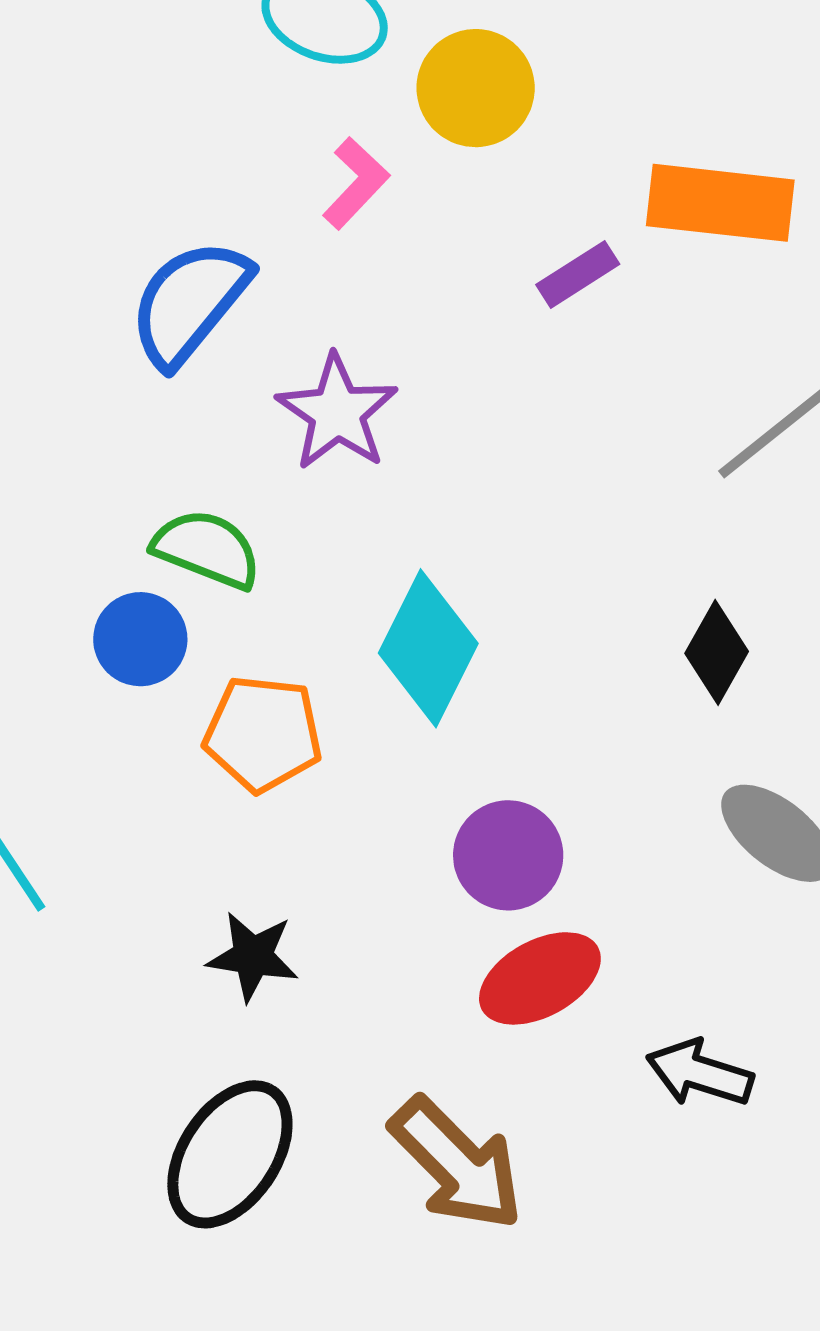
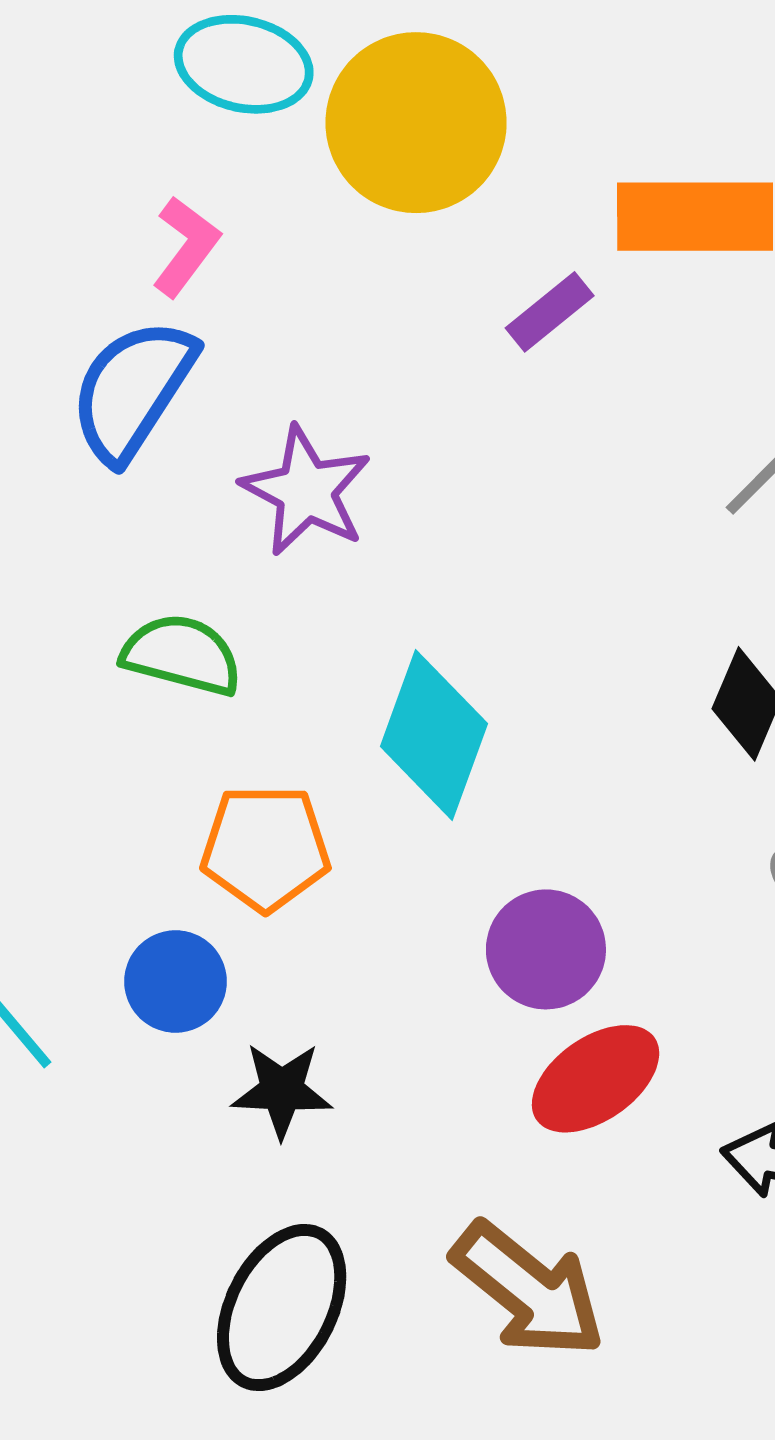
yellow circle: (476, 88) -> (416, 123), size x1.4
pink L-shape: (356, 183) -> (186, 246), moved
blue circle: (140, 639) -> (176, 981), moved

